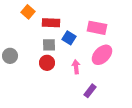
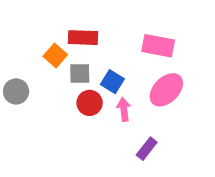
orange square: (28, 12) -> (55, 56), moved
blue square: (69, 38) -> (112, 82), moved
red circle: (47, 63) -> (90, 103), moved

